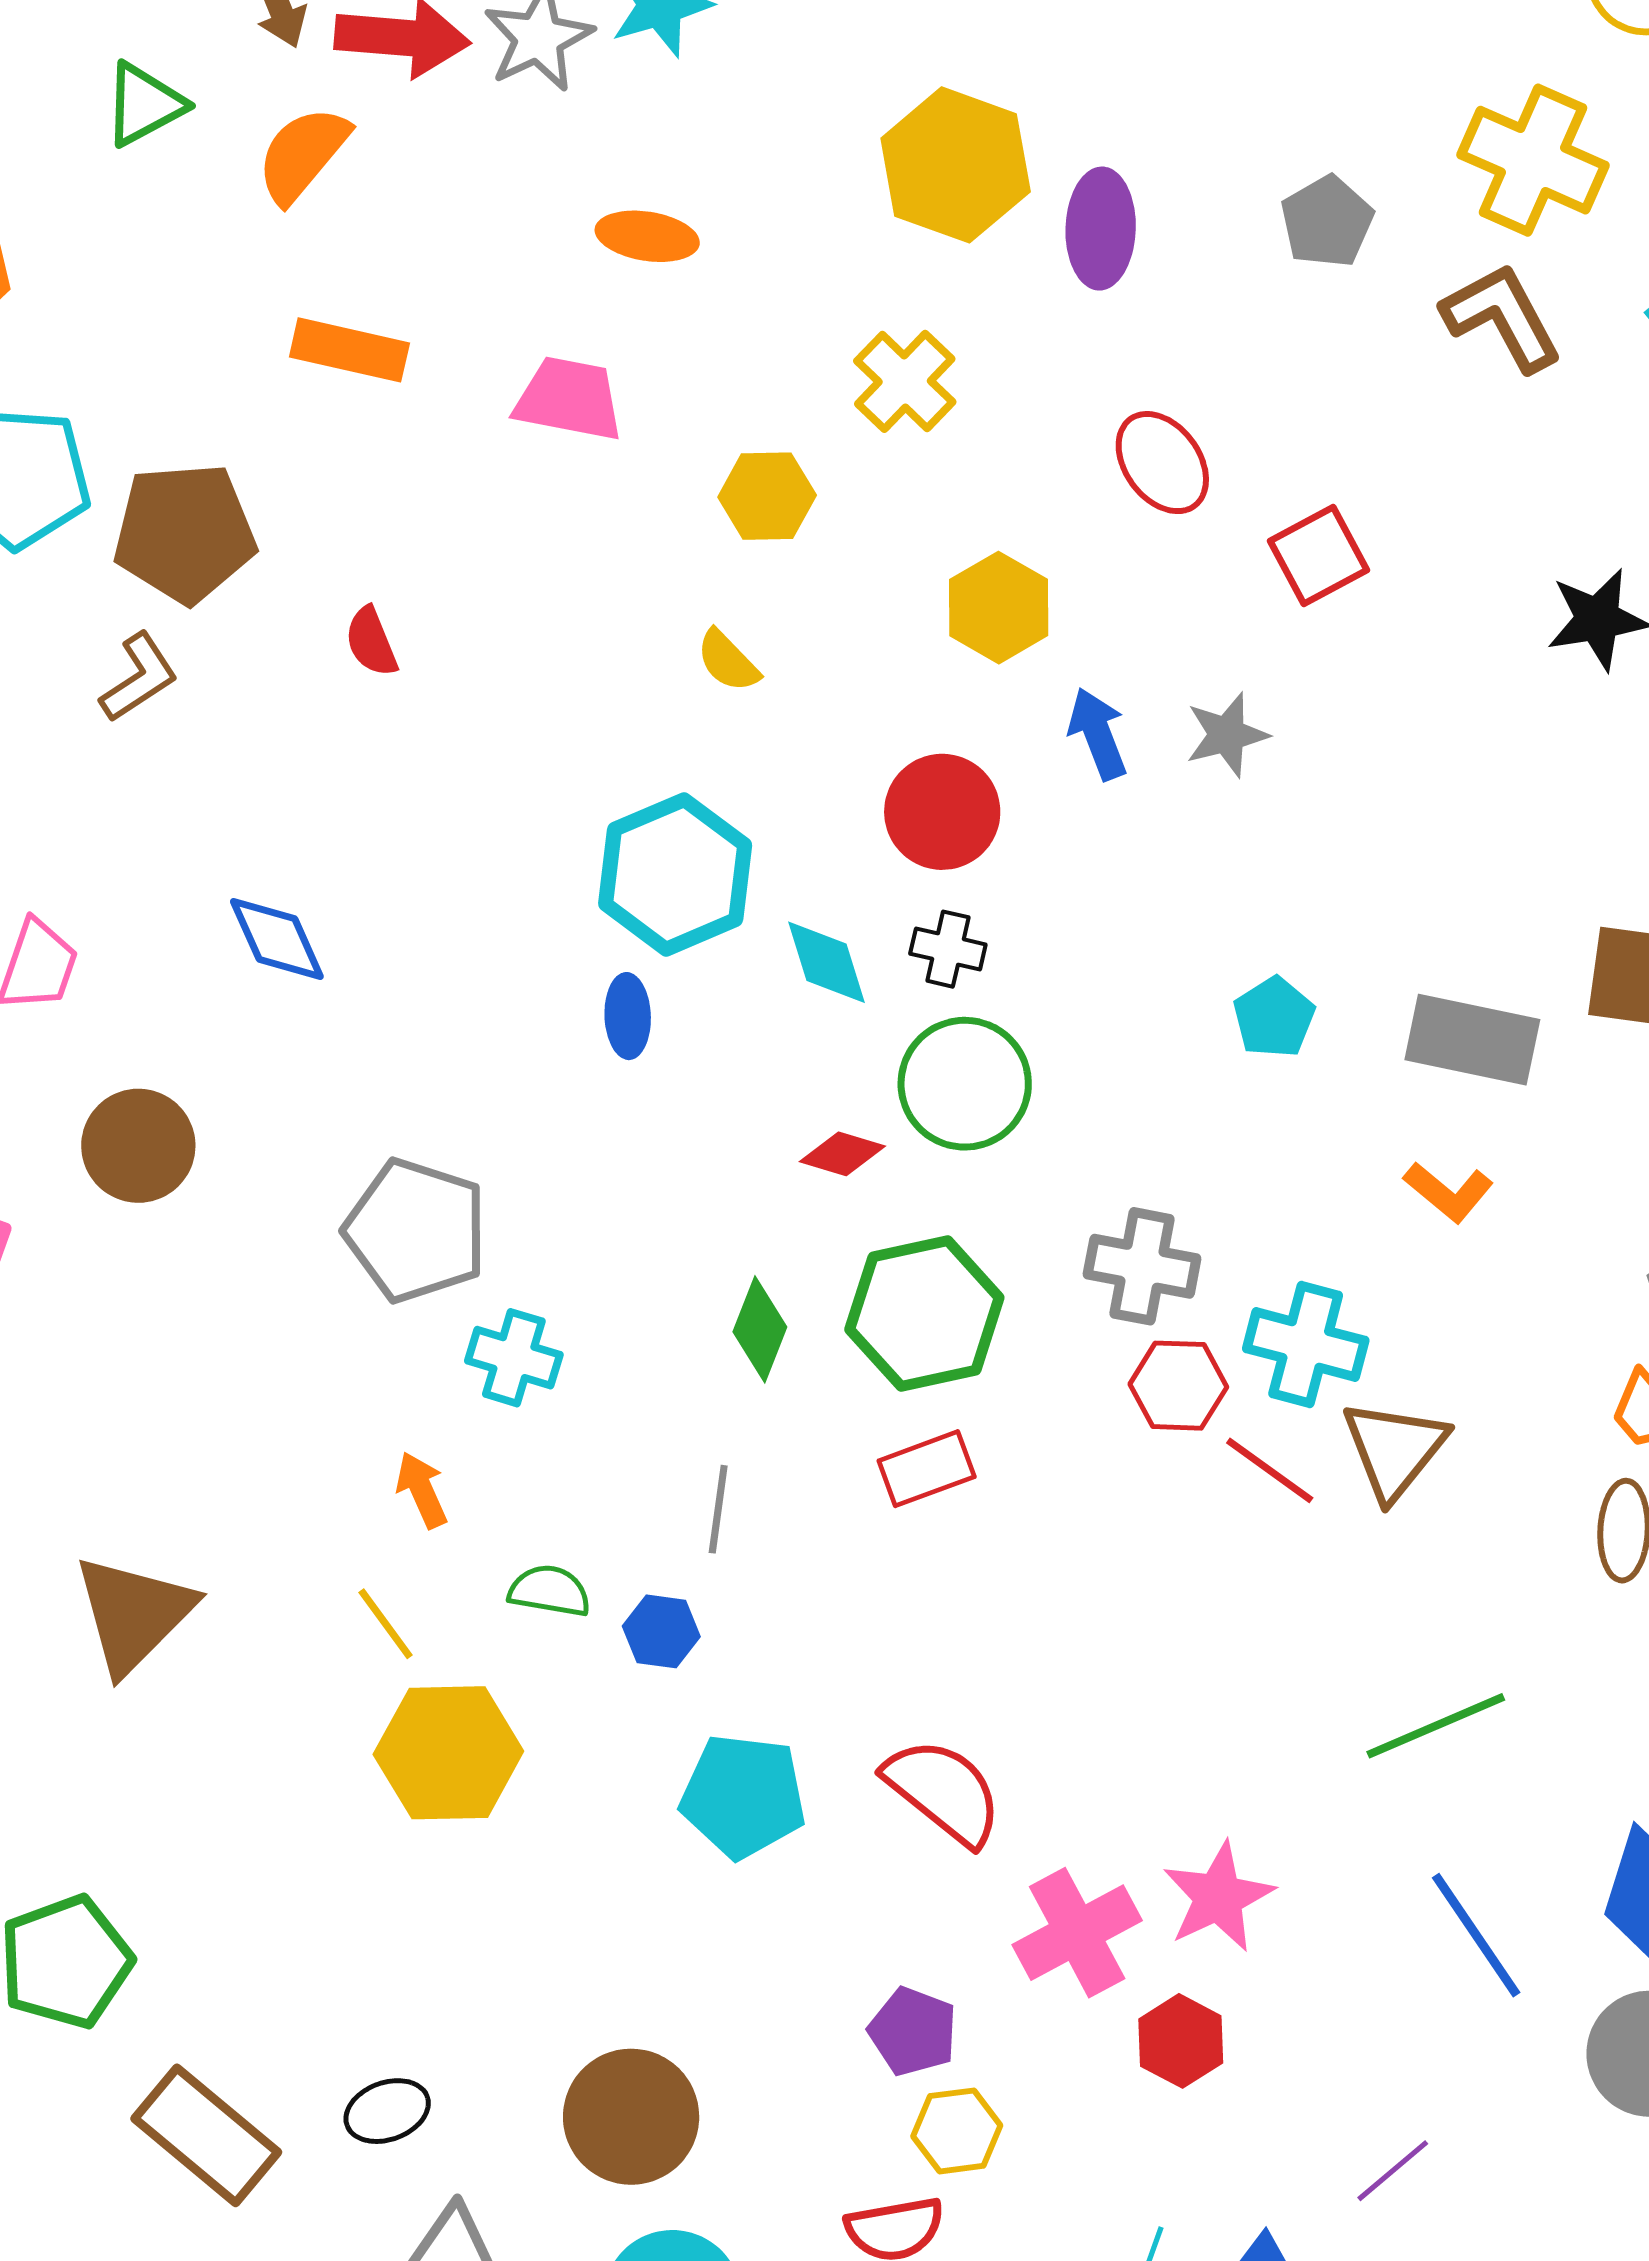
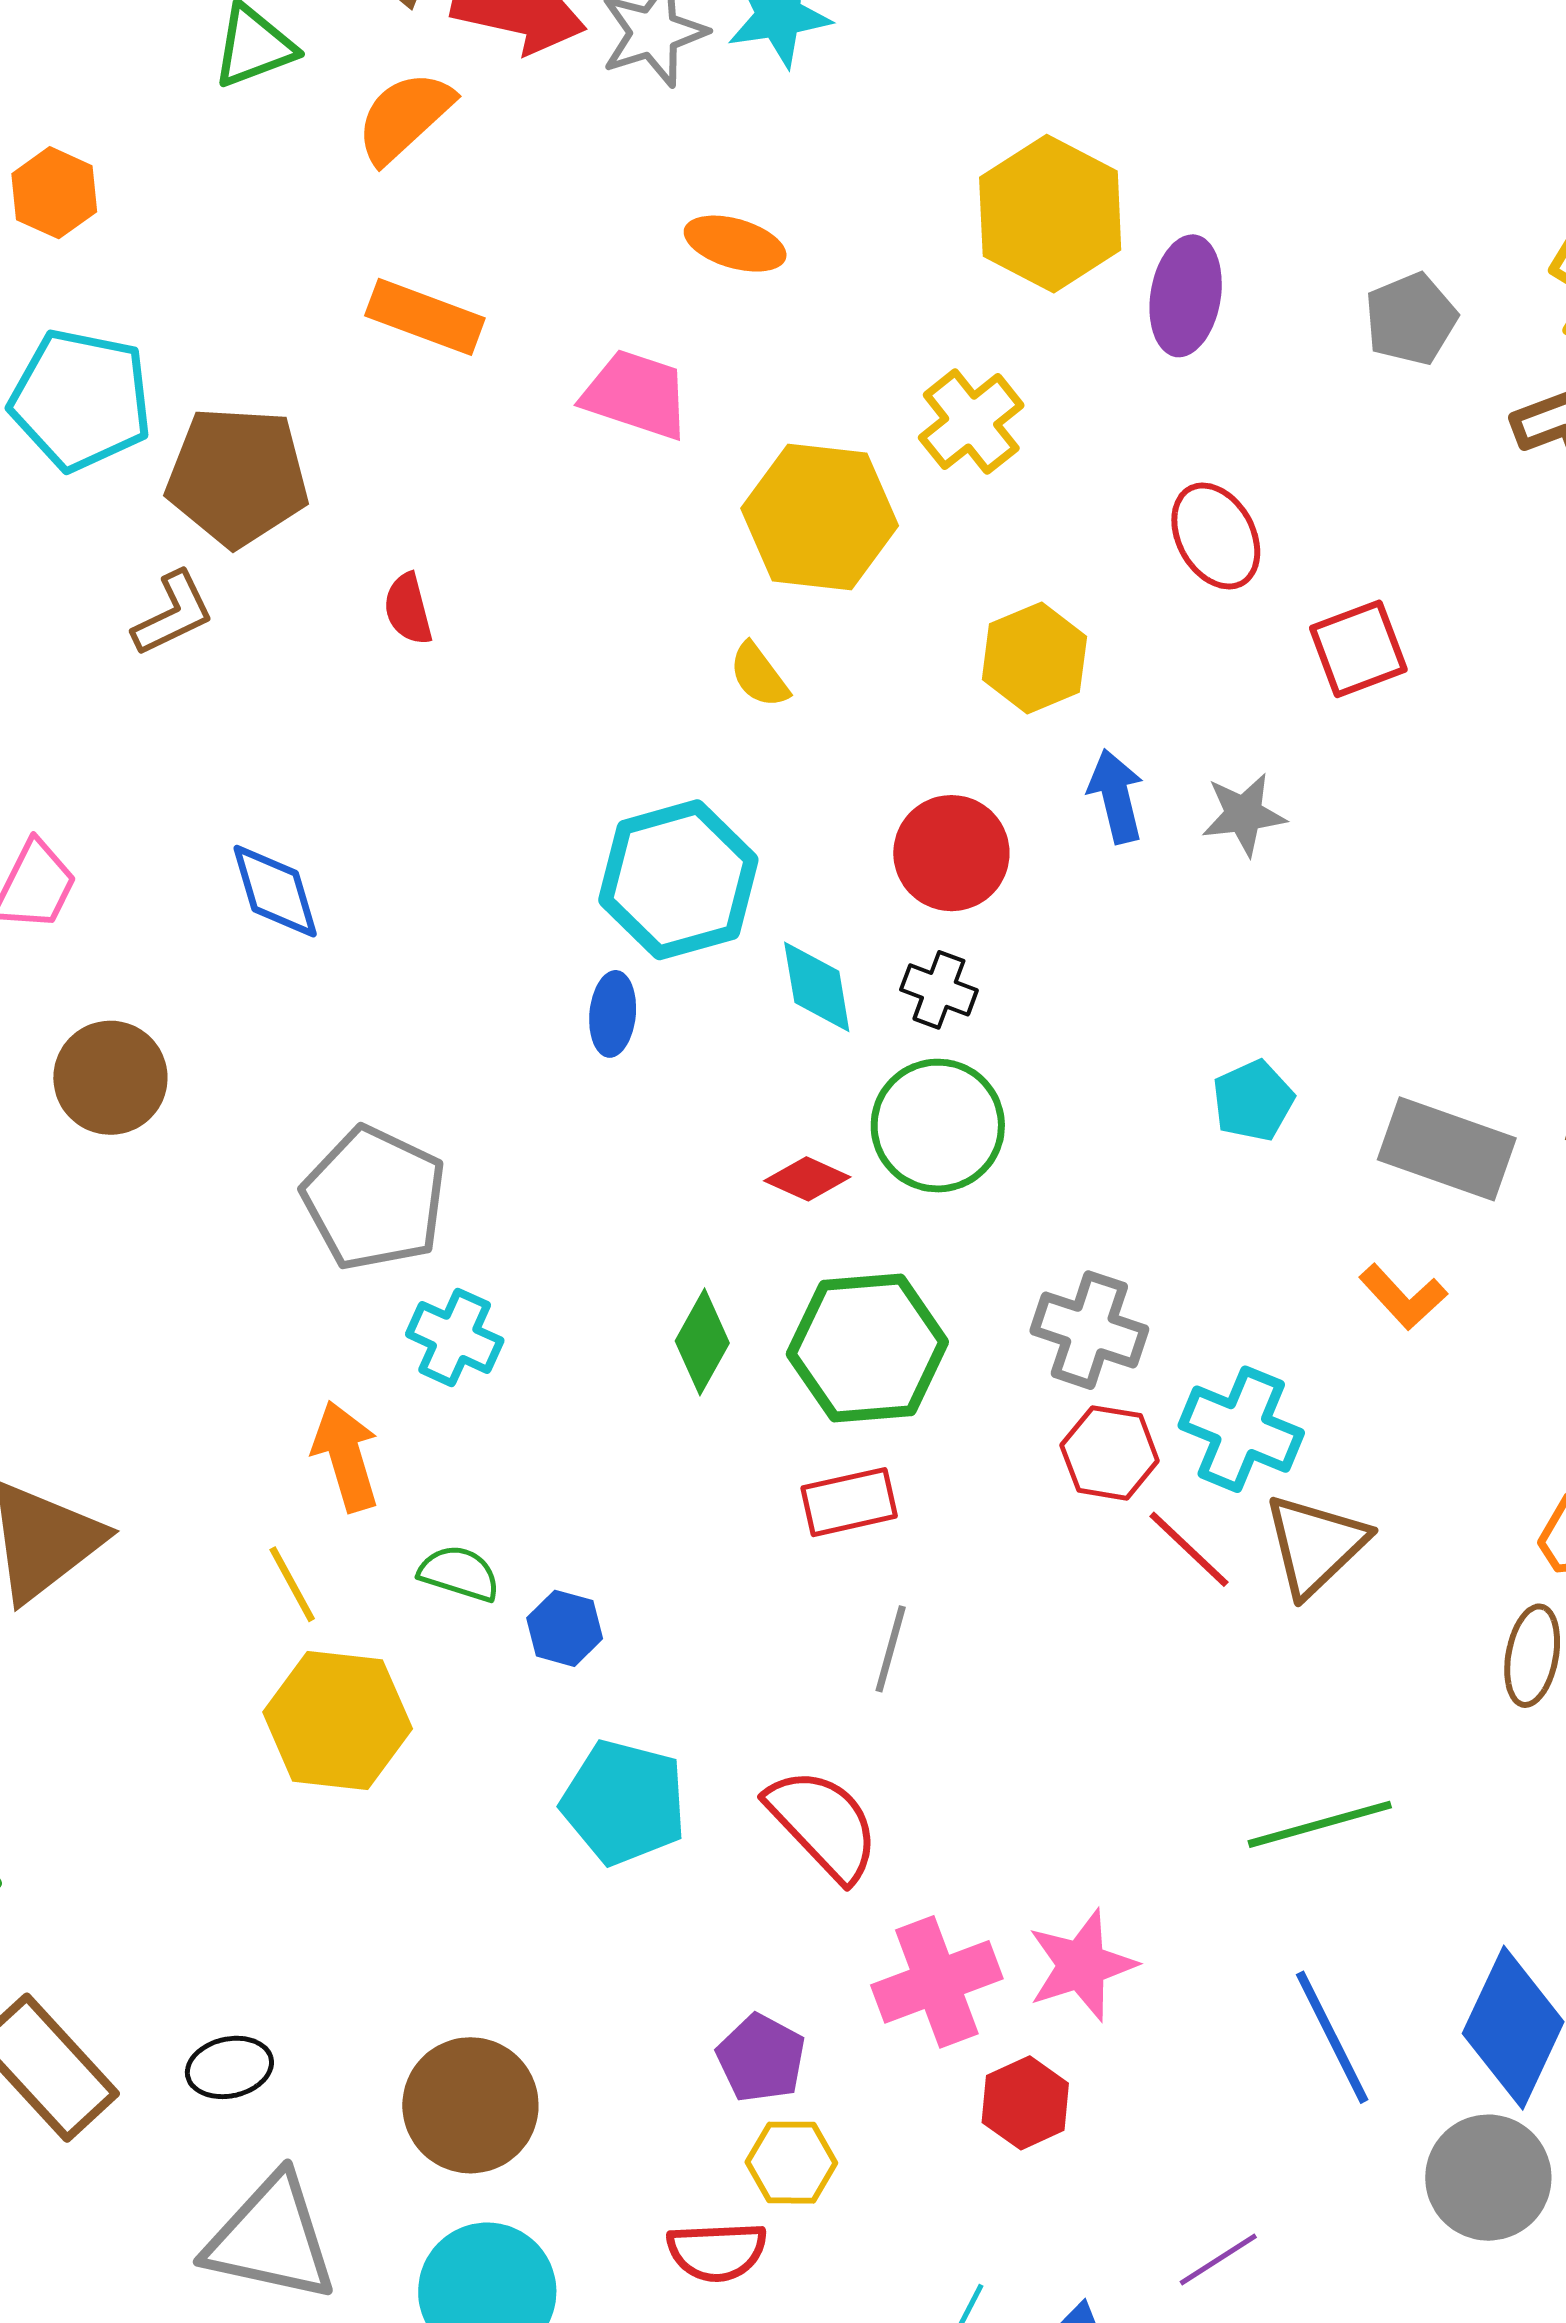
yellow hexagon: (767, 496) -> (820, 517), size x1.6
orange arrow: (422, 1490) -> (346, 1456), size x1.4
gray line: (718, 1509) -> (891, 1649), moved

